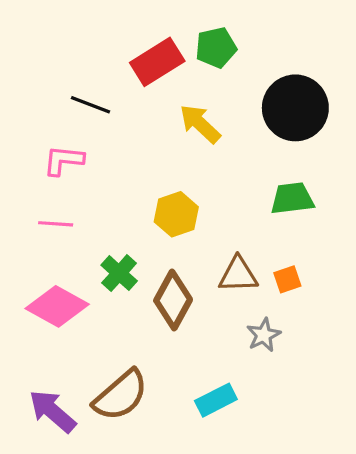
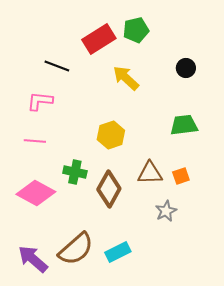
black circle: (295, 108) -> (186, 68), size x0.5
green cross: (119, 273) -> (75, 172), turned -30
cyan rectangle: (216, 400) -> (118, 252), moved

